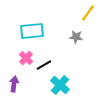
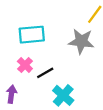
gray star: (76, 37) -> (81, 41), size x1.6

